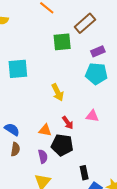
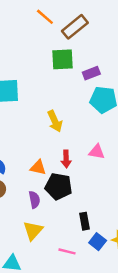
brown rectangle: (85, 23) -> (75, 27), moved
purple rectangle: (98, 51) -> (91, 73), moved
red arrow: (68, 123) -> (66, 159), turned 32

